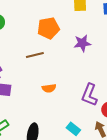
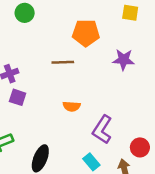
purple L-shape: (89, 95) -> (102, 130), moved

